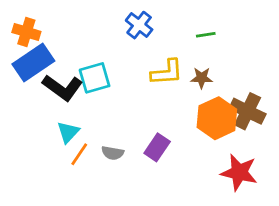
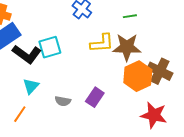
brown star: (202, 78) -> (127, 47), size x1.8
orange line: (79, 154) -> (20, 114), moved

